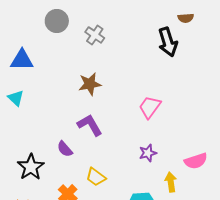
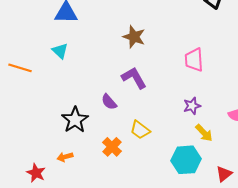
brown star: (90, 84) -> (134, 37), turned 30
pink trapezoid: (150, 107) -> (194, 60), turned -40
yellow arrow: (171, 182) -> (204, 133), moved, turned 144

